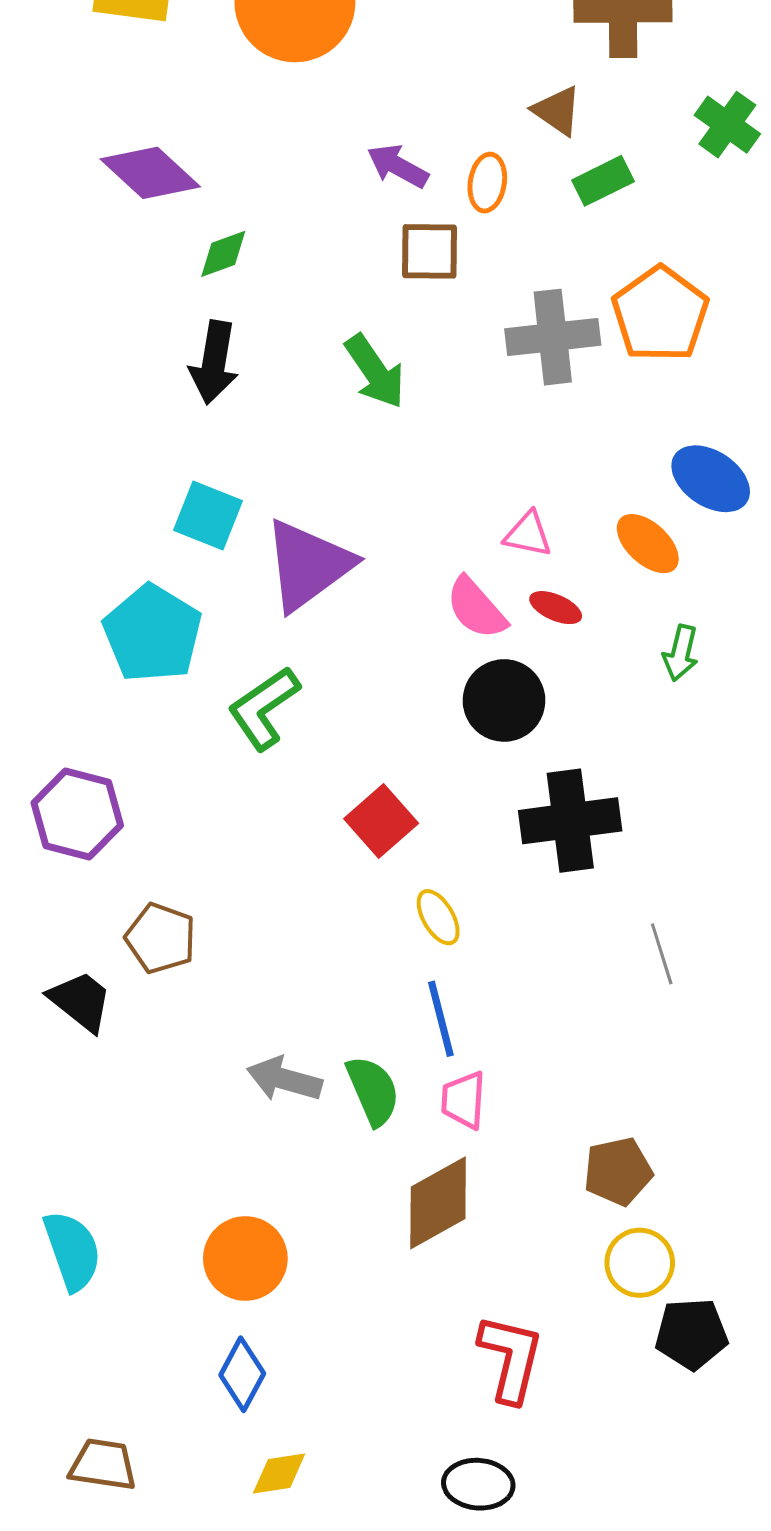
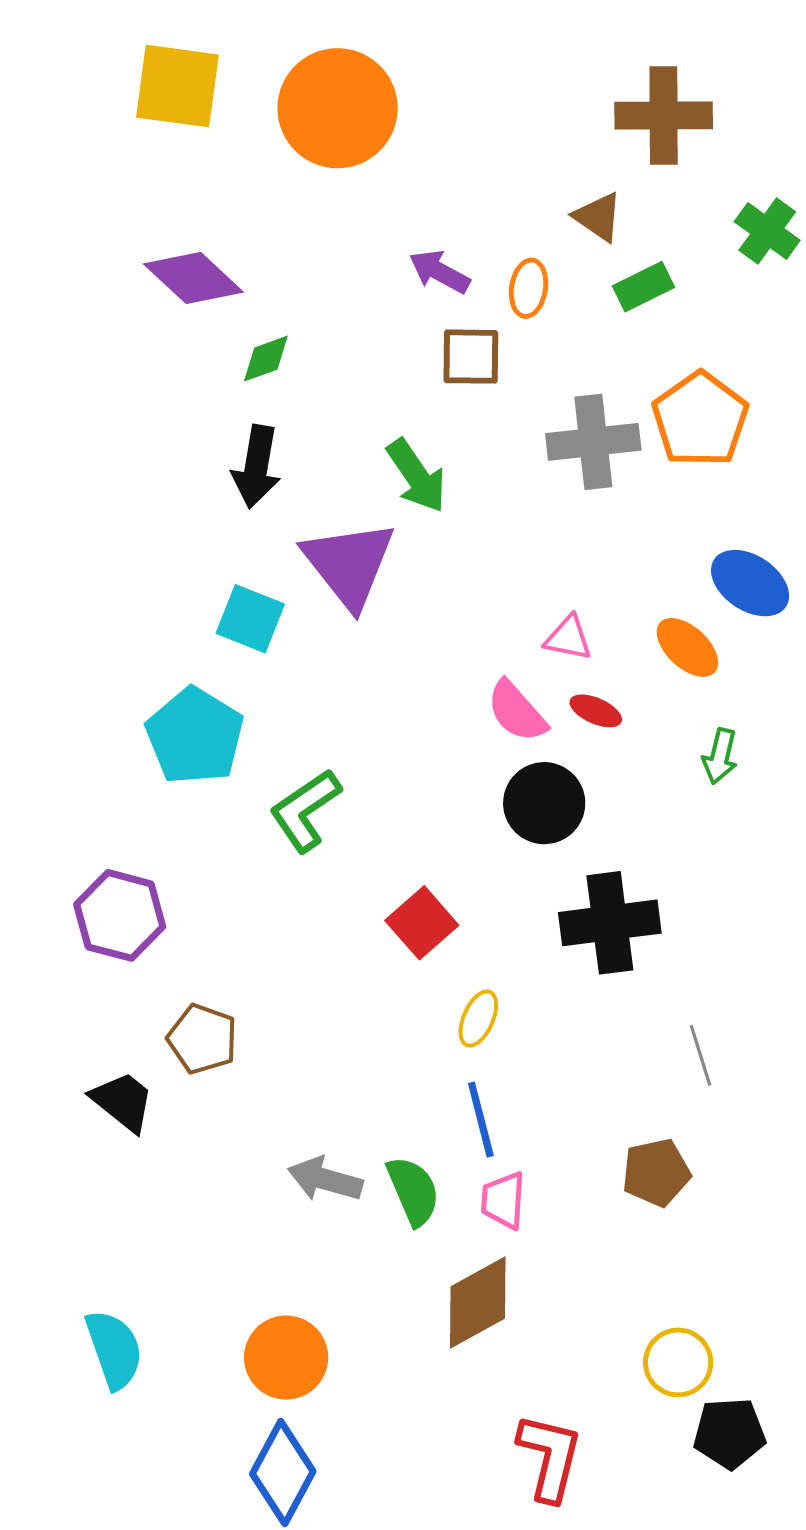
purple triangle: (308, 565) -> (349, 564), moved, turned -32
yellow ellipse: (438, 917) -> (478, 1019), turned 54
brown pentagon: (618, 1171) -> (656, 1173), moved
blue diamond: (242, 1374) -> (283, 1473), size x1.4

